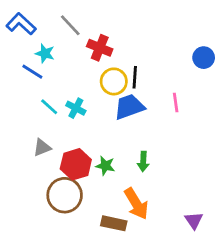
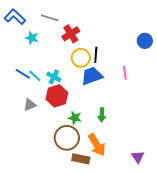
gray line: (70, 25) -> (50, 18), turned -30
red cross: (100, 48) -> (71, 34), turned 36
blue line: (32, 72) -> (23, 74), moved
red hexagon: (76, 164) -> (57, 96), moved
brown circle: (65, 195) -> (67, 138), moved

